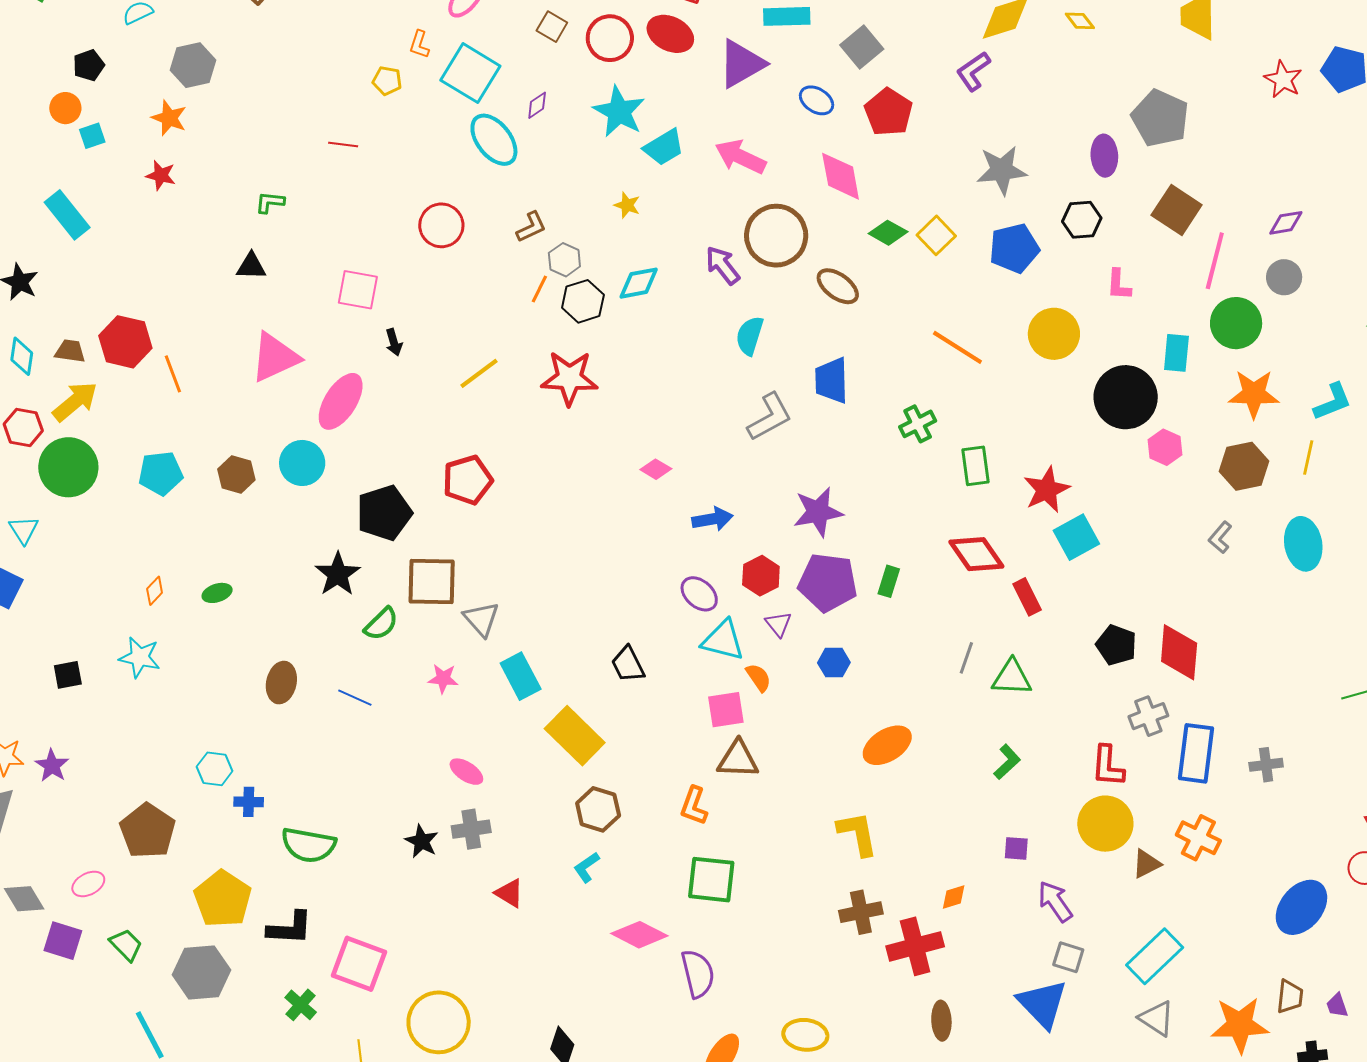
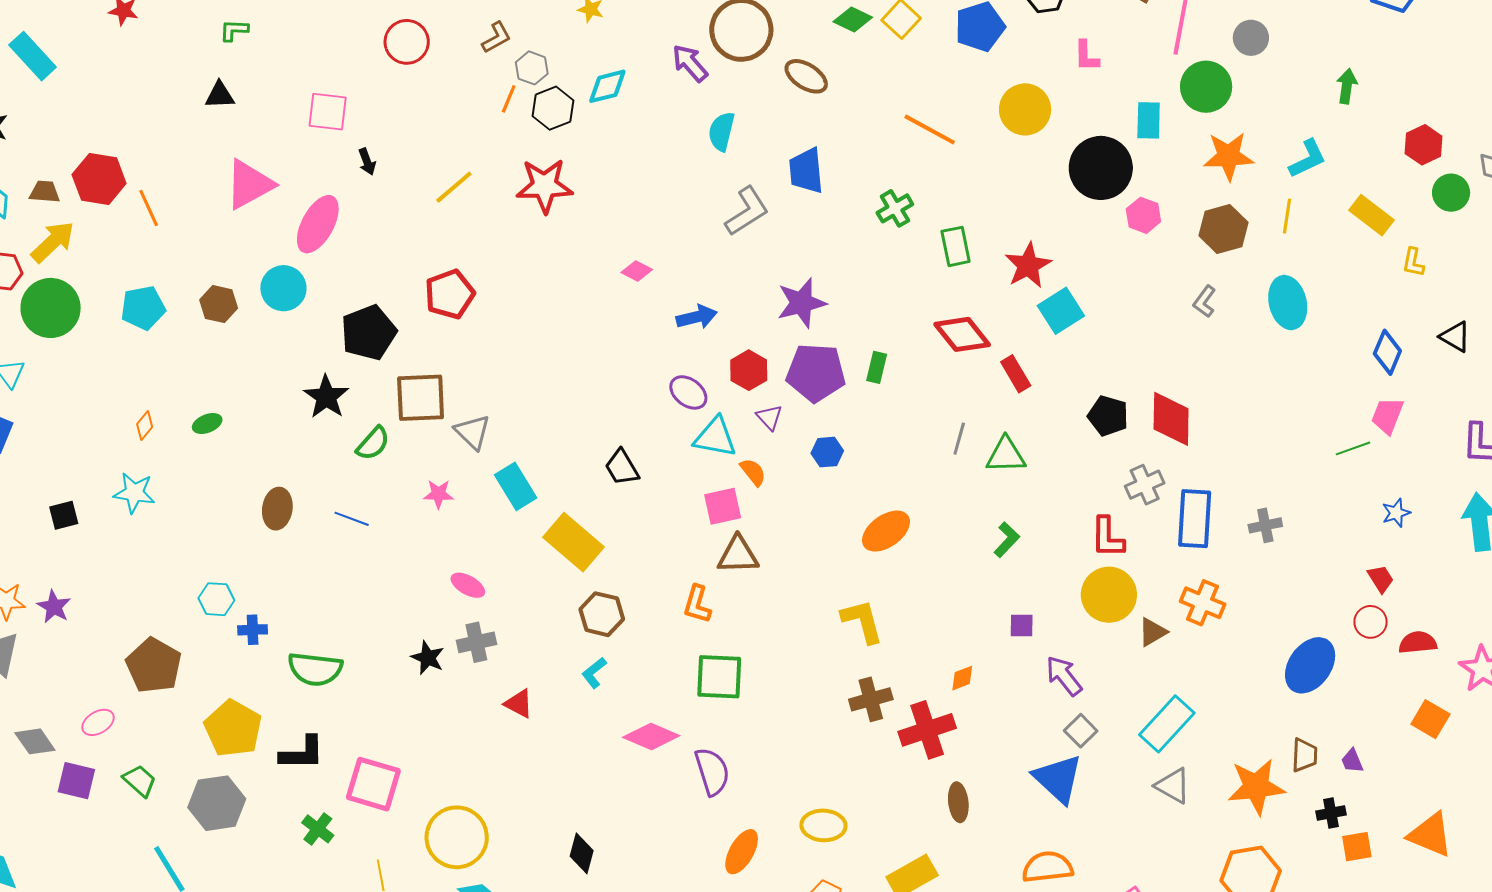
gray square: (1068, 957) -> (1081, 731), turned 32

